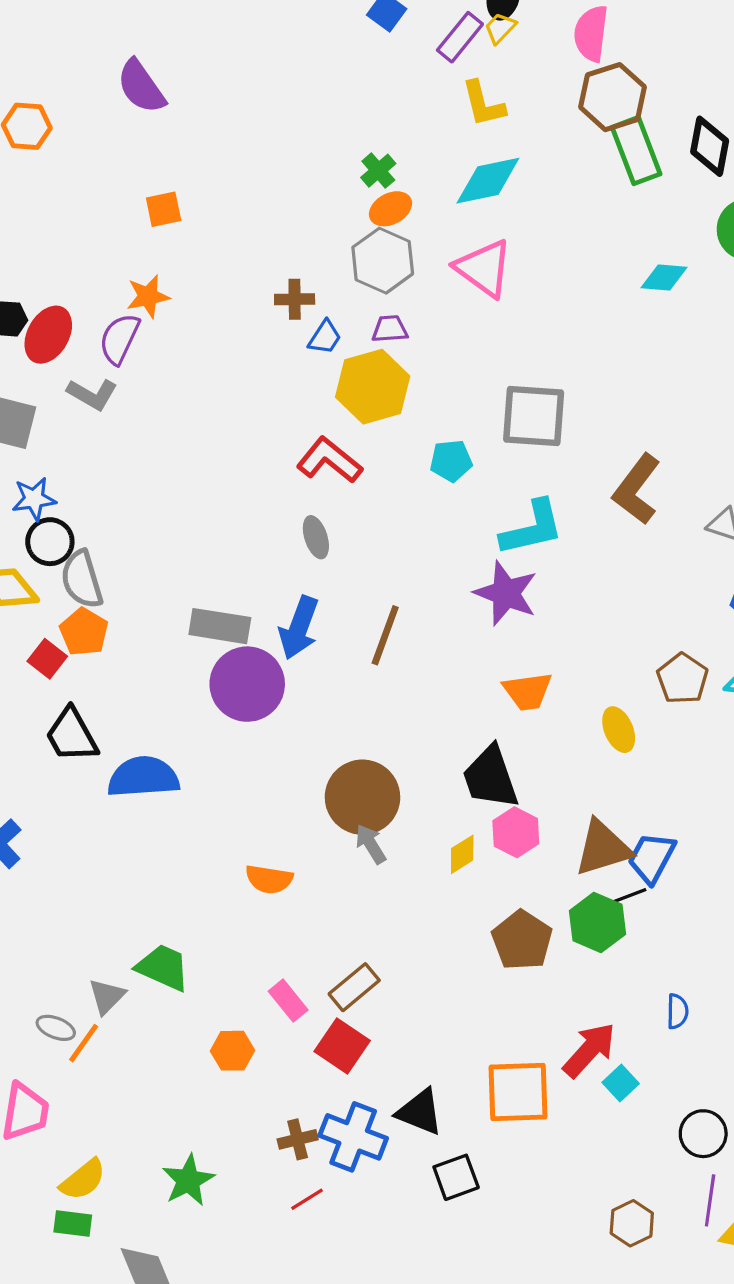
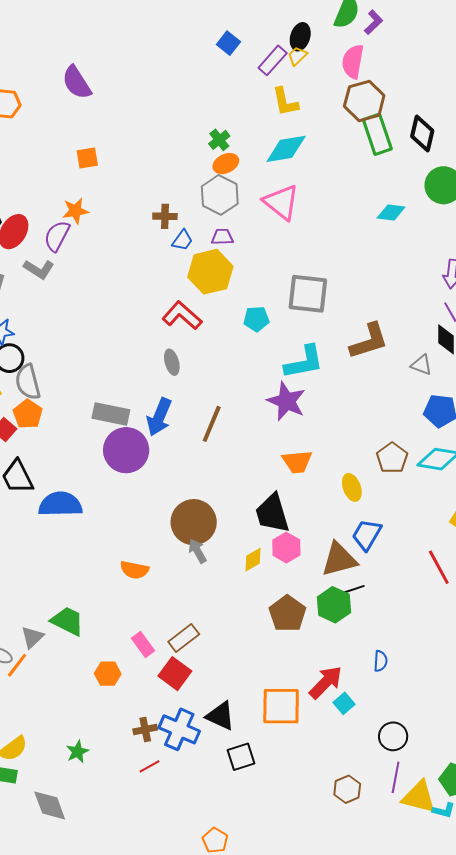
brown L-shape: (637, 489) -> (369, 341), turned -147
blue trapezoid: (652, 858) -> (367, 535), moved
green star: (188, 1180) -> (77, 752), size x0.7

